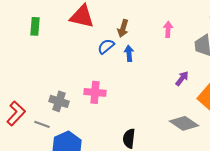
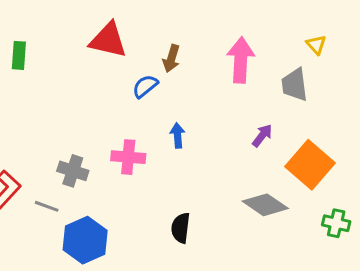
green rectangle: (35, 26) -> (19, 55), moved
pink arrow: (168, 29) -> (241, 60), size x1.8
blue arrow: (129, 53) -> (178, 136), moved

